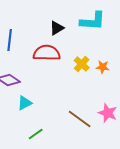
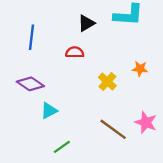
red semicircle: (47, 53) -> (75, 52), size x0.6
yellow cross: (82, 64) -> (107, 82), moved

